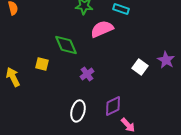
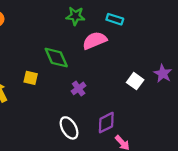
white ellipse: (78, 111) -> (69, 128), turned -45

